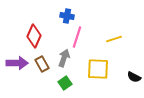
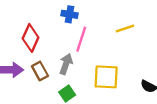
yellow line: (114, 39) -> (125, 29), moved

